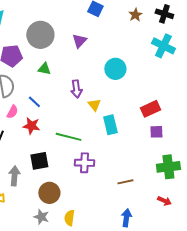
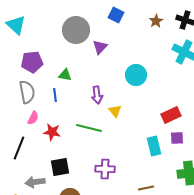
gray circle: (40, 35) -> (76, 30), moved
blue line: (34, 102) -> (55, 95), moved, turned 40
cyan rectangle: (110, 125) -> (154, 146), moved
green line: (68, 137) -> (89, 128), moved
gray arrow: (14, 176) -> (35, 182), turned -102

